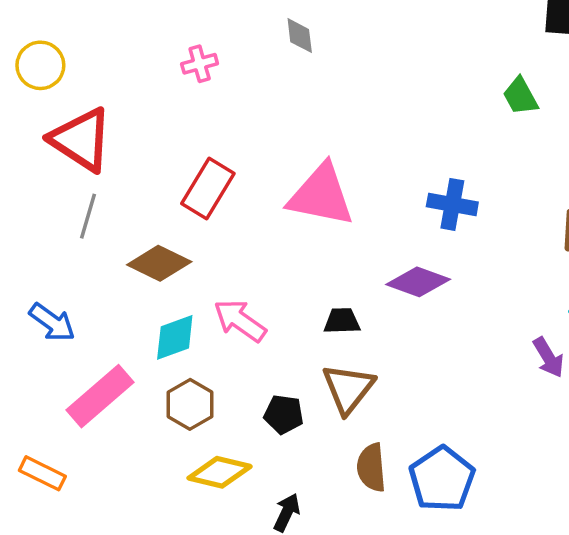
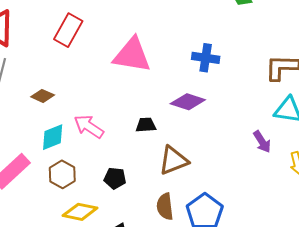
red rectangle: (208, 188) -> (68, 30), moved
brown diamond: (159, 263) -> (43, 96), size x0.7
brown triangle: (348, 389) -> (173, 160), moved, turned 32

